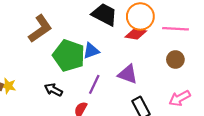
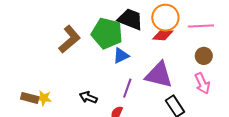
green pentagon: (69, 55) -> (107, 33), moved
purple triangle: (128, 74) -> (159, 75), size x1.4
pink arrow: (180, 98) -> (202, 83), moved, turned -80

